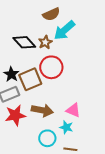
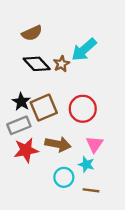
brown semicircle: (51, 14) -> (32, 33), moved
red circle: (51, 67) -> (83, 109), moved
pink triangle: (73, 110) -> (95, 144), turned 42

